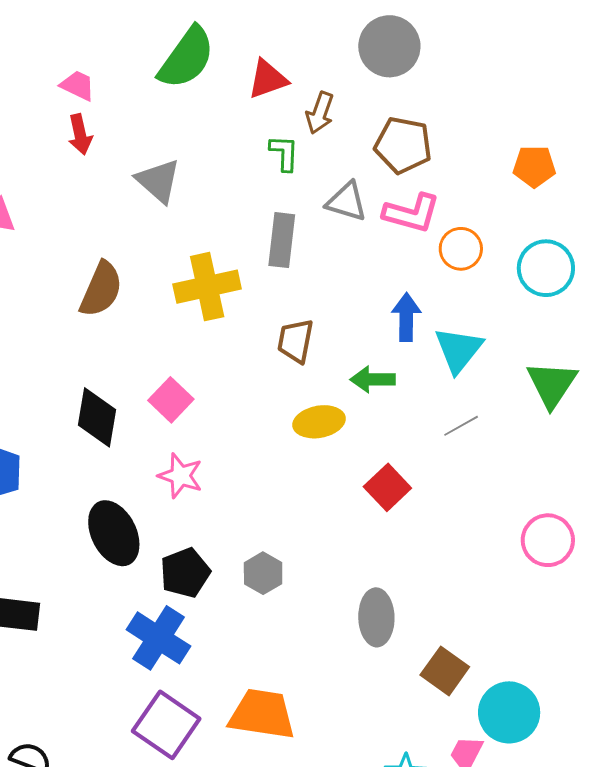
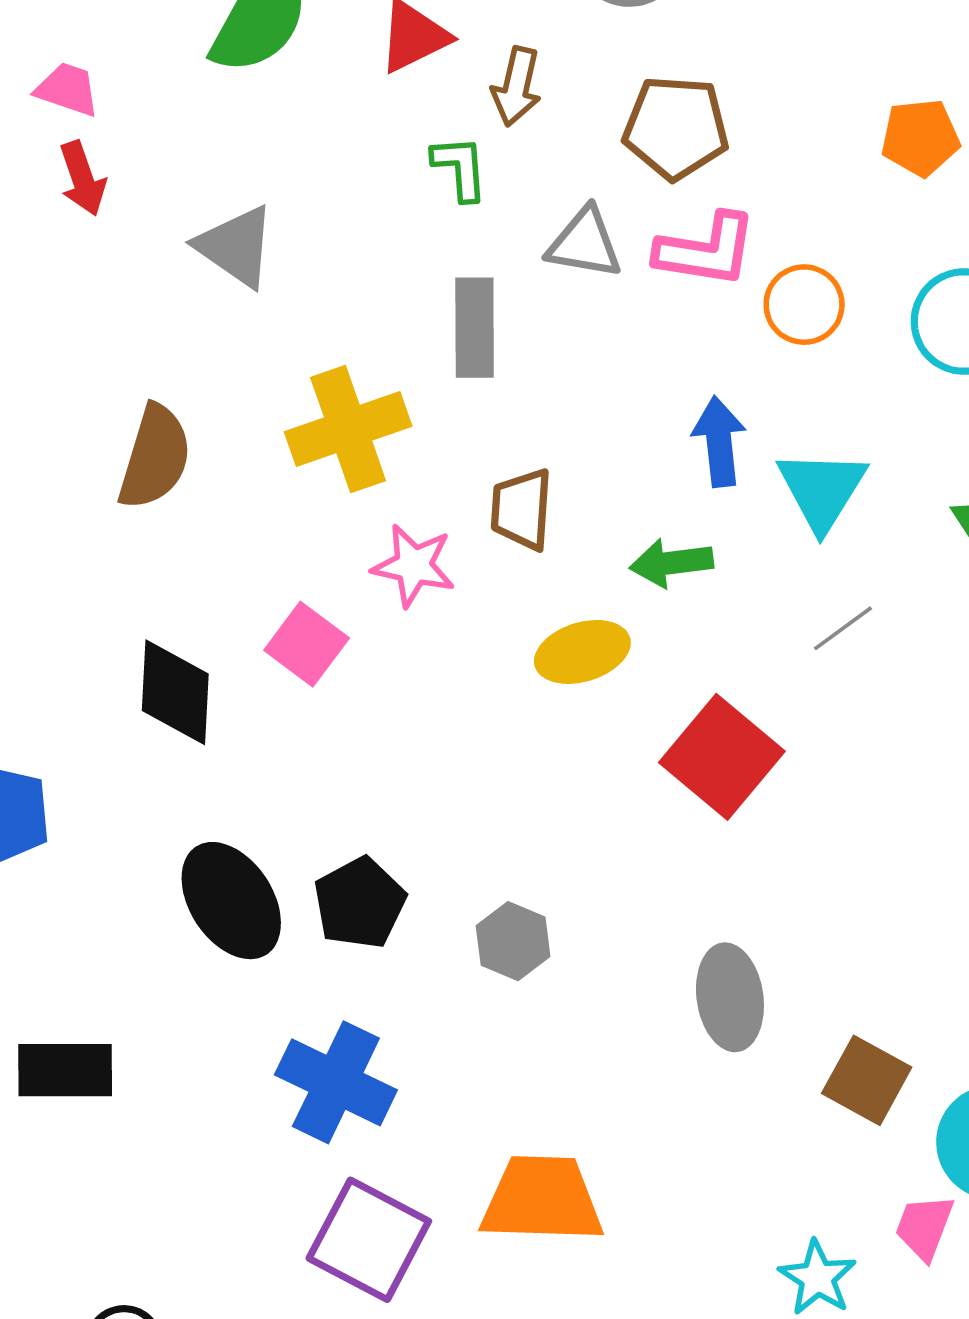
pink star: (180, 476) -> (414, 566), moved
red square: (387, 487) -> (722, 757), size x1.4
black pentagon: (185, 573) -> (360, 903), moved

